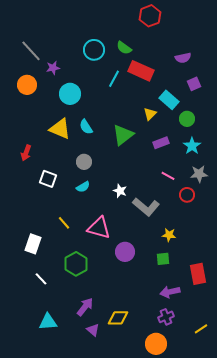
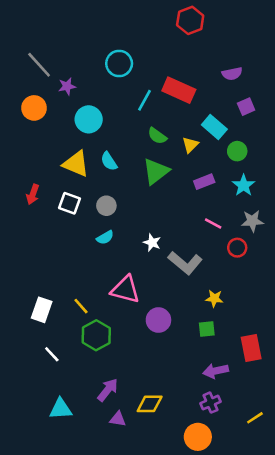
green semicircle: (124, 48) -> (157, 136), moved
white square: (48, 179) -> (70, 203), moved
yellow line: (64, 223) -> (81, 306), moved
purple triangle: (93, 330) -> (118, 419), turned -32

